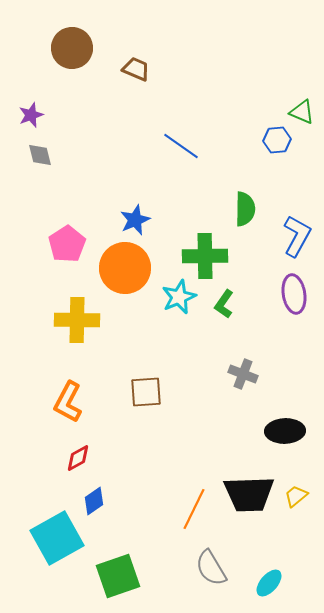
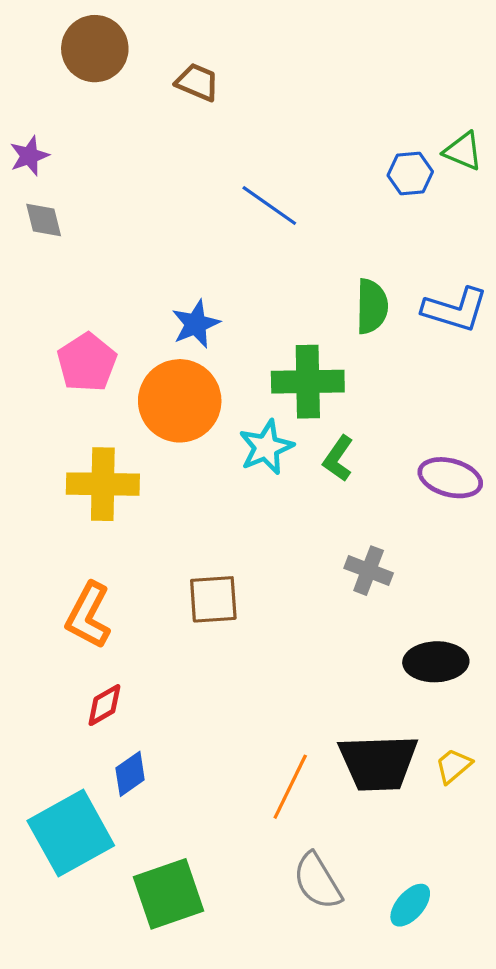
blue hexagon: (277, 140) -> (410, 173), moved
blue L-shape: (297, 236) -> (455, 310), moved, turned 78
purple ellipse: (294, 294) -> (450, 478), moved, turned -66

